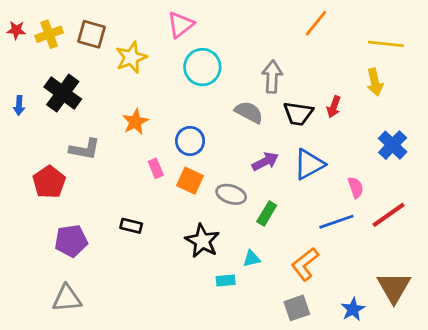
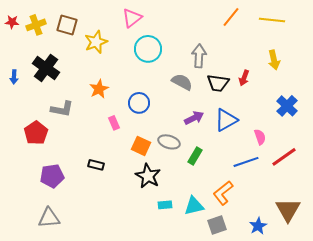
yellow line: (386, 44) -> (272, 20), moved
orange square: (190, 181) -> (141, 146), moved
cyan triangle: (252, 259) -> (194, 206), moved, size x1.5

